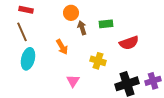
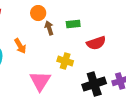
orange arrow: (62, 47) -> (20, 46), moved
pink triangle: (73, 81) -> (40, 81), size x1.6

